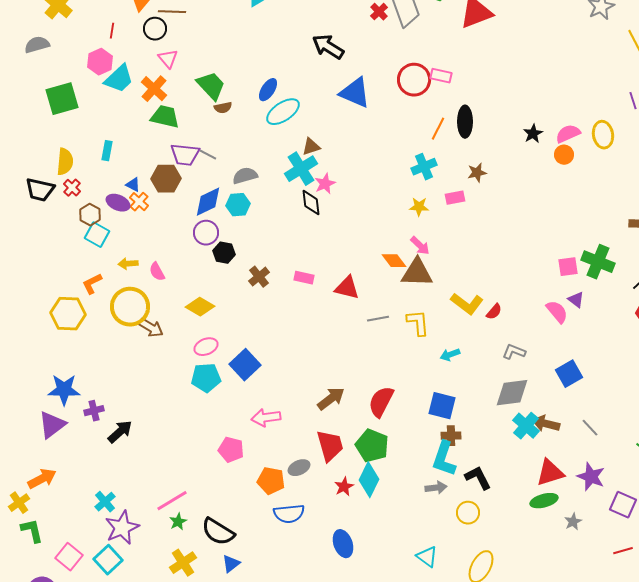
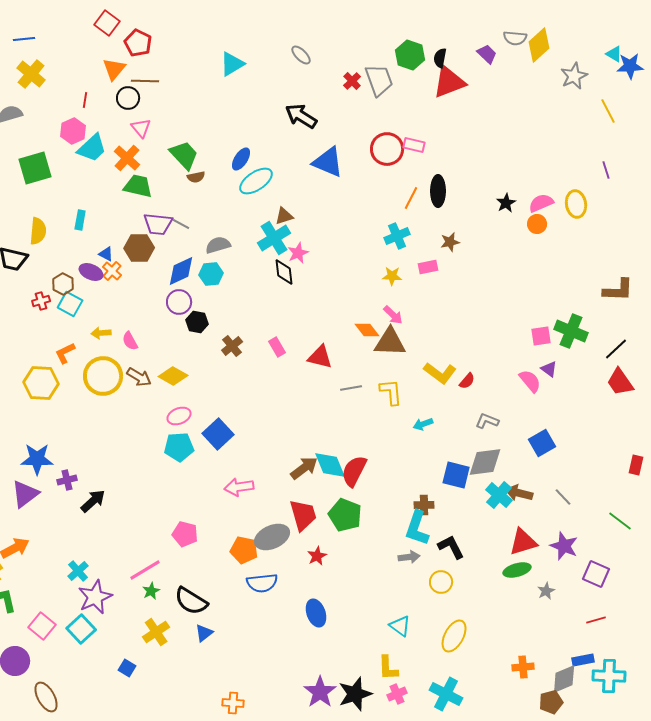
red cross: (72, 188) -> (41, 301), moved, turned 30
pink rectangle: (304, 278) -> (277, 347), turned 48
brown arrow: (151, 328) -> (139, 377), moved
blue square: (442, 406) -> (456, 475), moved
pink pentagon: (231, 450) -> (185, 534), moved
gray ellipse: (299, 468) -> (272, 537), size x1.6
cyan diamond: (369, 480) -> (330, 465), moved, turned -48

